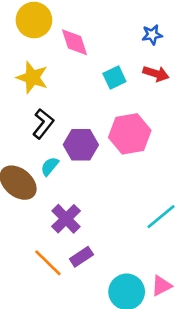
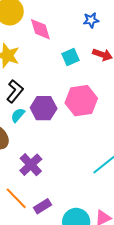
blue star: (152, 35) -> (91, 20), moved
cyan semicircle: (50, 166) -> (18, 115), moved
purple rectangle: (81, 257) -> (42, 206), moved

